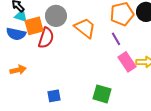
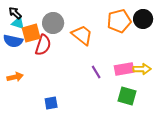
purple line: (116, 39) -> (96, 72), moved
pink rectangle: (127, 62) -> (124, 69), turned -66
green square: (102, 94) -> (127, 96), moved

